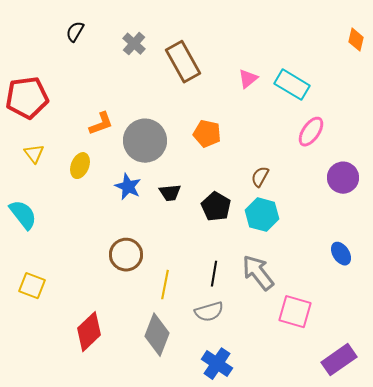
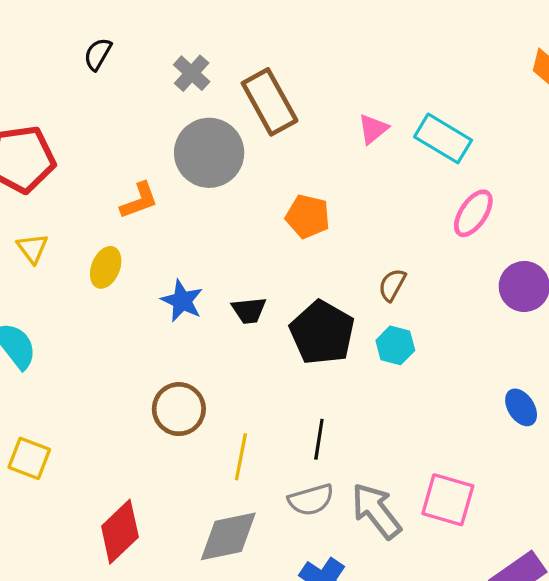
gray circle: (145, 141) -> (209, 153), moved
black pentagon: (216, 207) -> (322, 333), size x1.4
cyan hexagon: (262, 215) -> (395, 345), size x0.7
gray arrow: (258, 273) -> (376, 511), moved
gray diamond: (157, 335) -> (228, 536), turned 57

